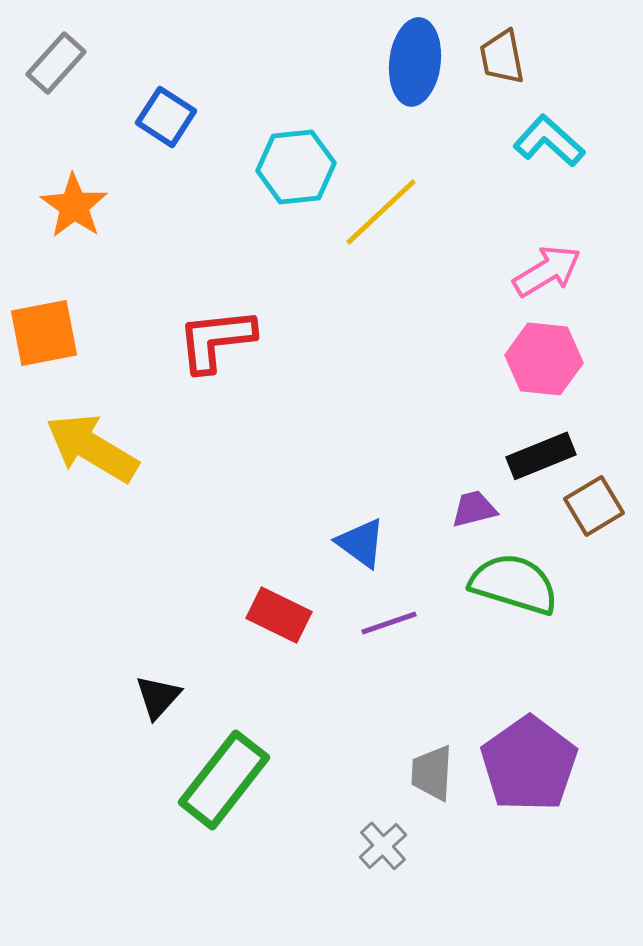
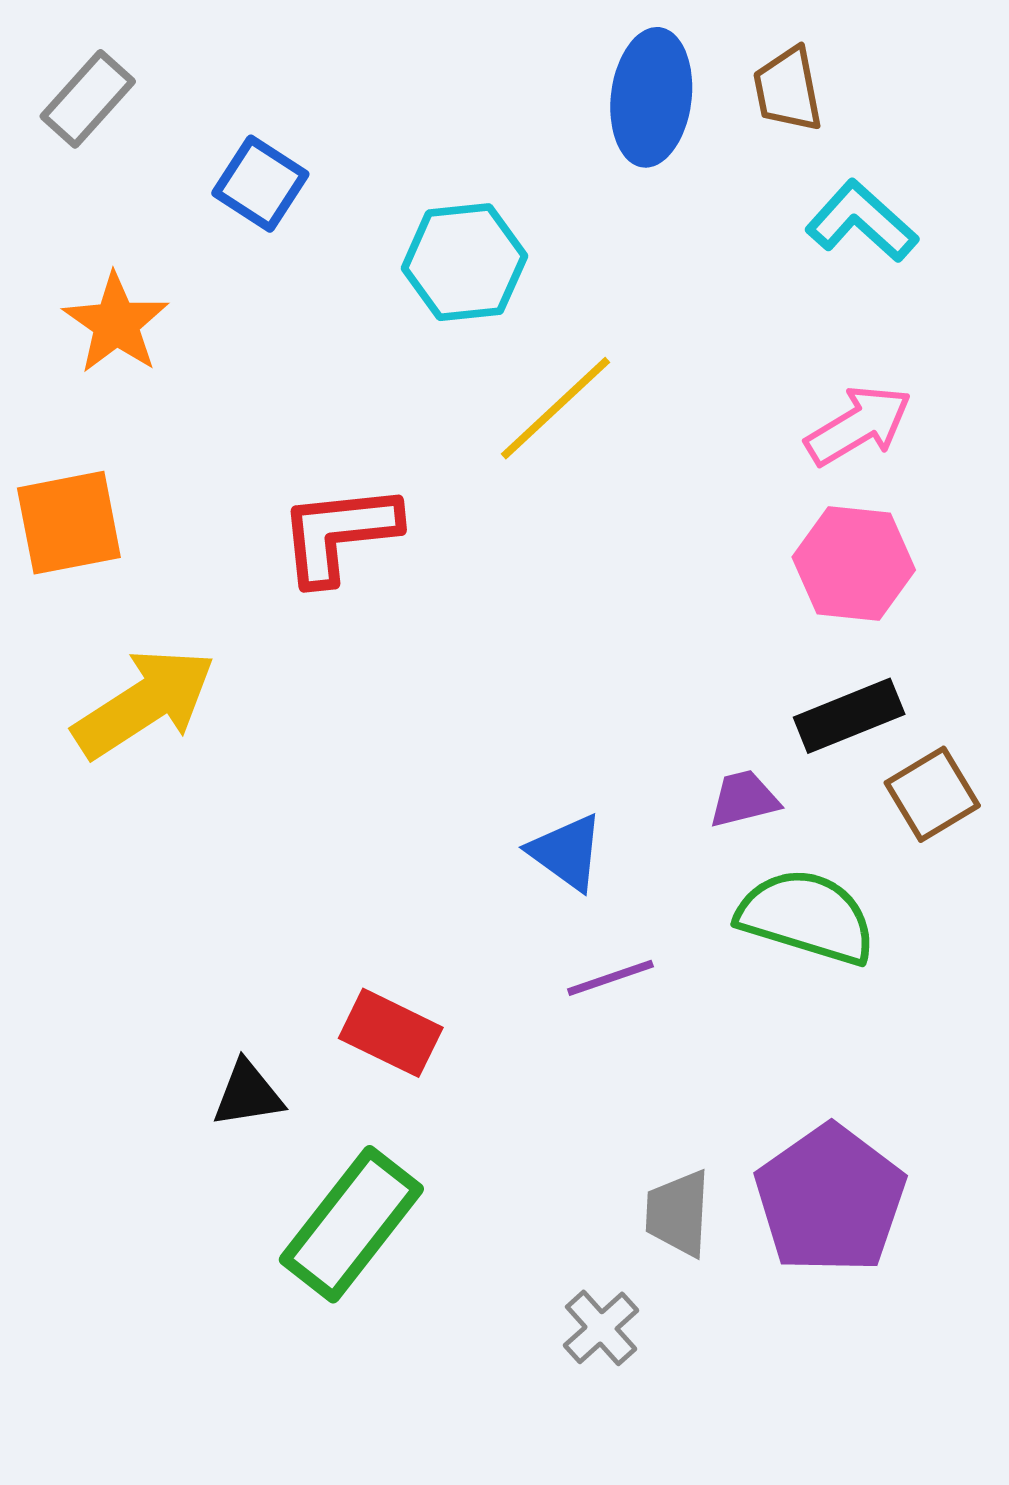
yellow line: (381, 212) -> (556, 408), moved
yellow arrow: (92, 448) -> (144, 703), turned 116
red rectangle: (279, 615) -> (391, 1033), moved
black triangle: (158, 697) -> (248, 1094), turned 39

